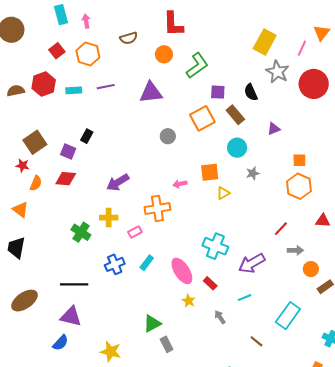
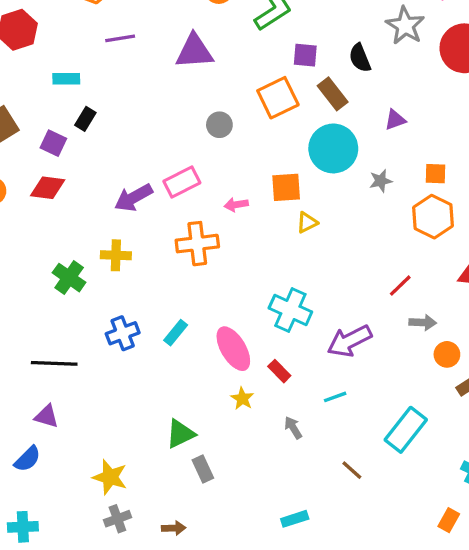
cyan rectangle: (74, 90) -> (66, 79), moved
cyan circle: (237, 148) -> (333, 148), size x1.5
gray star: (253, 173) -> (381, 181), moved
pink rectangle: (135, 232) -> (182, 182), moved, size x1.5
purple triangle: (71, 316) -> (47, 416), size x0.7

